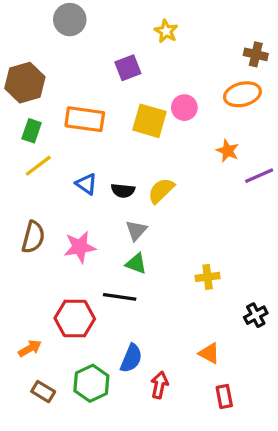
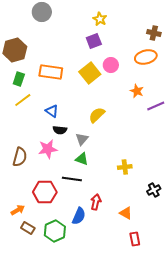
purple square: (128, 68) -> (94, 41), moved
yellow square: (149, 121) -> (90, 73), turned 35
black semicircle: (123, 191) -> (60, 130), moved
brown semicircle: (33, 237) -> (20, 157), moved
red arrow: (159, 385) -> (96, 202), moved
brown rectangle: (43, 392) -> (28, 228), moved

